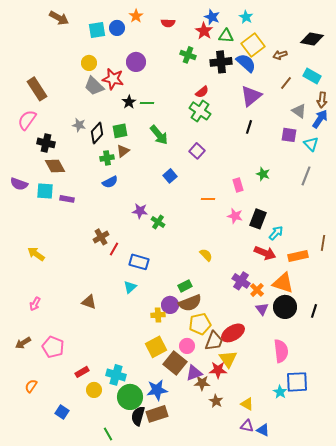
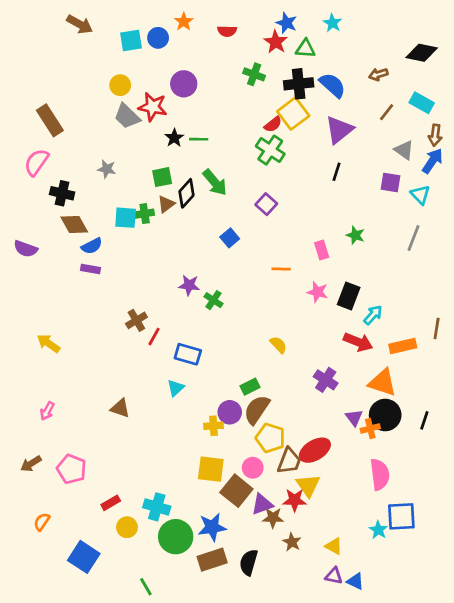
yellow square: (253, 45) -> (293, 114), moved
black diamond: (97, 133) -> (186, 193), moved
blue semicircle: (110, 182) -> (92, 246), moved
cyan square: (45, 191) -> (126, 218), moved
orange cross: (257, 290) -> (370, 429), moved, turned 32
brown semicircle: (190, 303) -> (257, 410), turned 145
yellow pentagon: (200, 324) -> (270, 438), turned 30
yellow square: (156, 347) -> (211, 469), turned 35
blue square: (62, 412) -> (84, 557), size x1.6
black semicircle: (138, 416) -> (249, 562), moved

